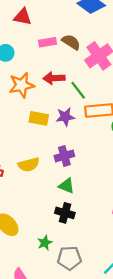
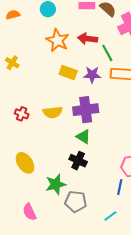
orange star: (21, 85) -> (58, 40), turned 30
purple cross: (64, 156) -> (86, 110), size x1.4
green star: (45, 243) -> (56, 184), size x1.5

